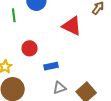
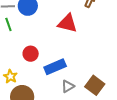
blue rectangle: (51, 66) -> (55, 67), size x1.5

